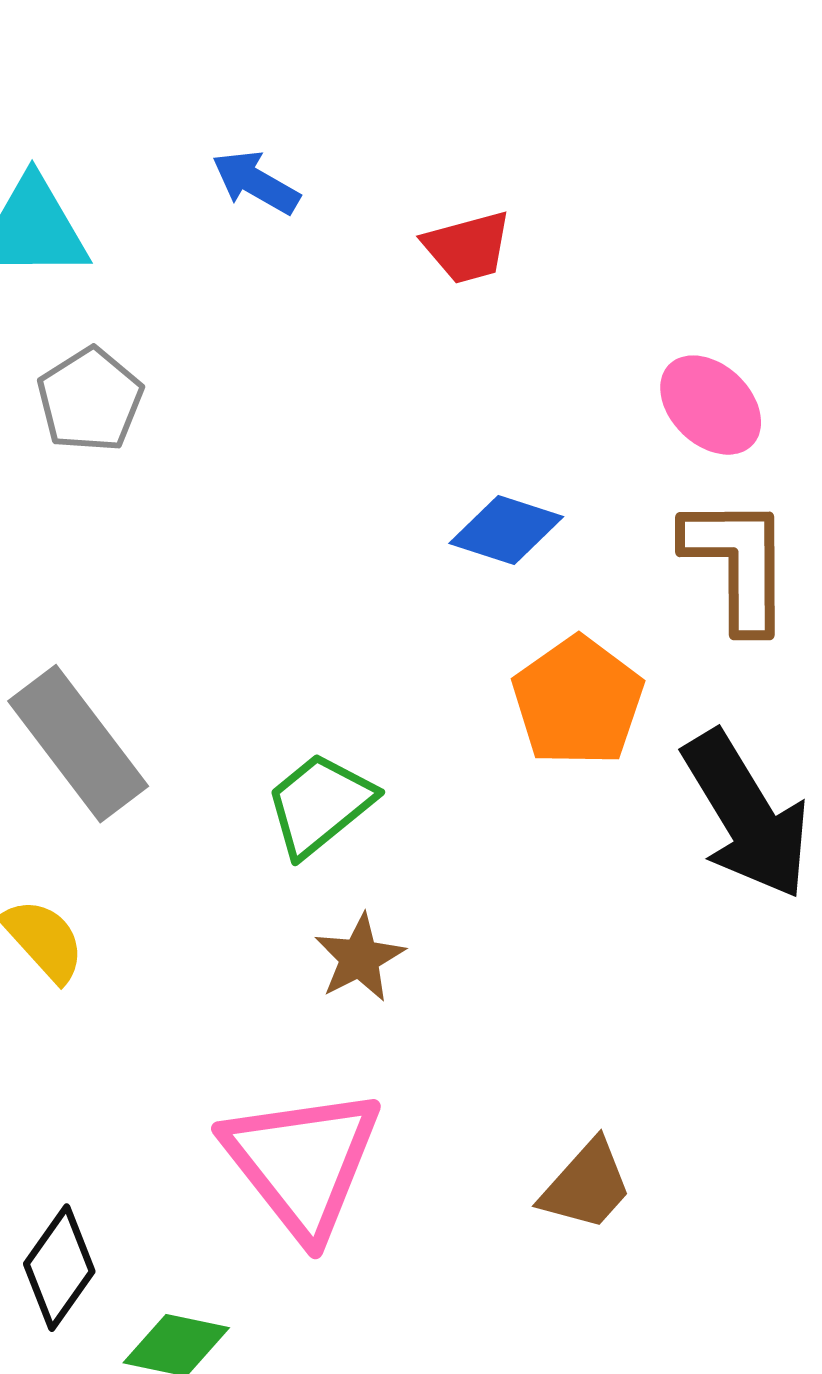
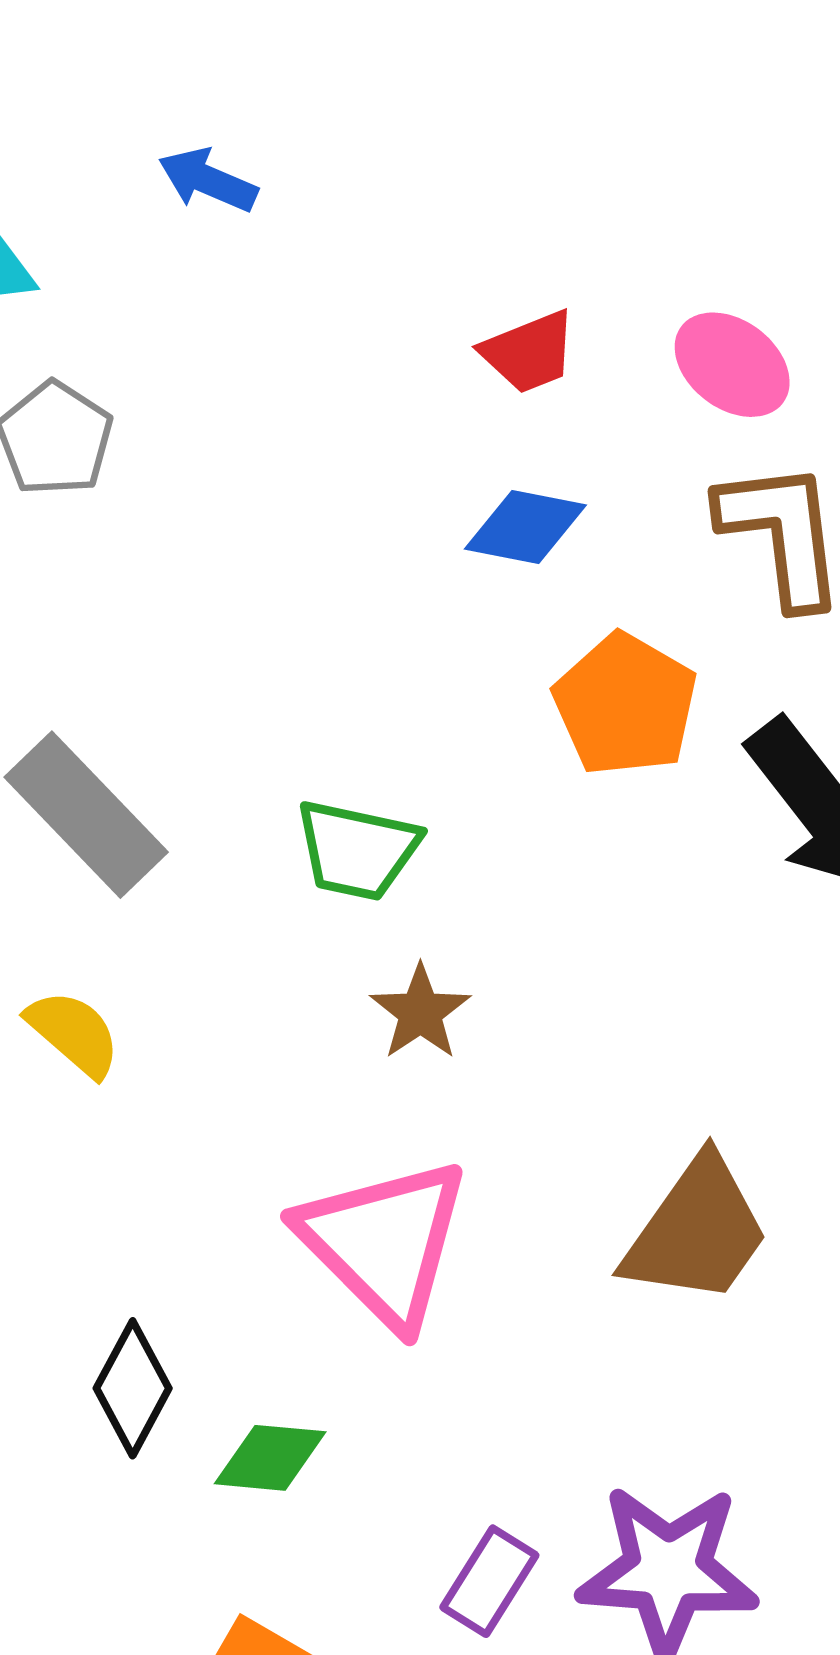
red trapezoid: (467, 247) -> (529, 352), moved
green trapezoid: (320, 804) -> (357, 850), turned -122
brown trapezoid: (586, 1185) -> (697, 1231), size x1.5

